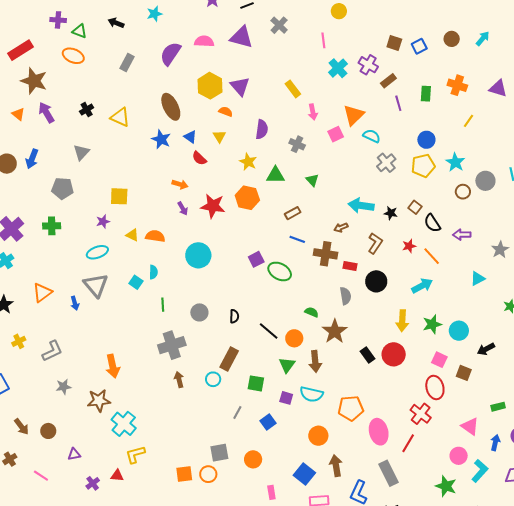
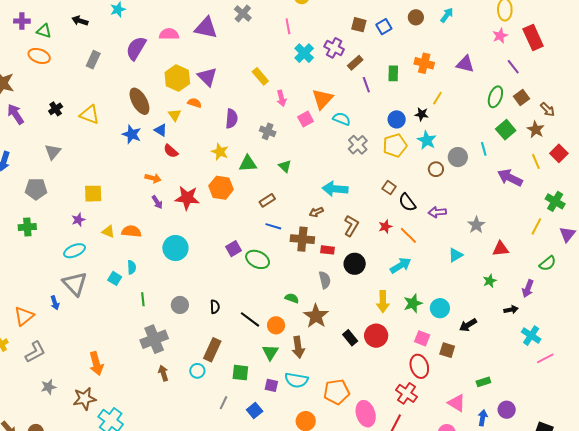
yellow triangle: (219, 136) -> (175, 115), moved
black star: (391, 213) -> (422, 114), moved
orange triangle: (42, 293) -> (24, 316), moved

